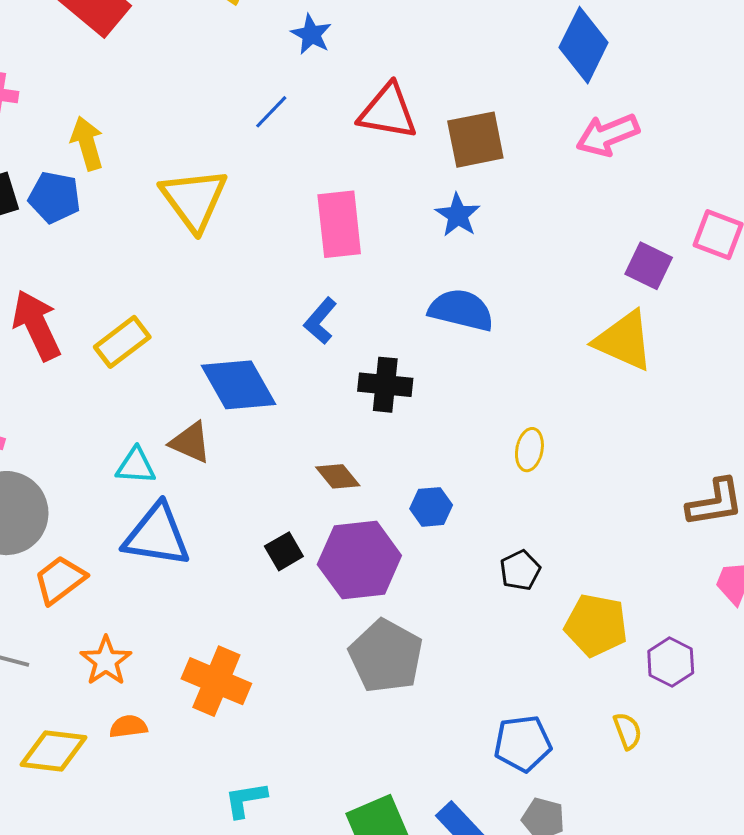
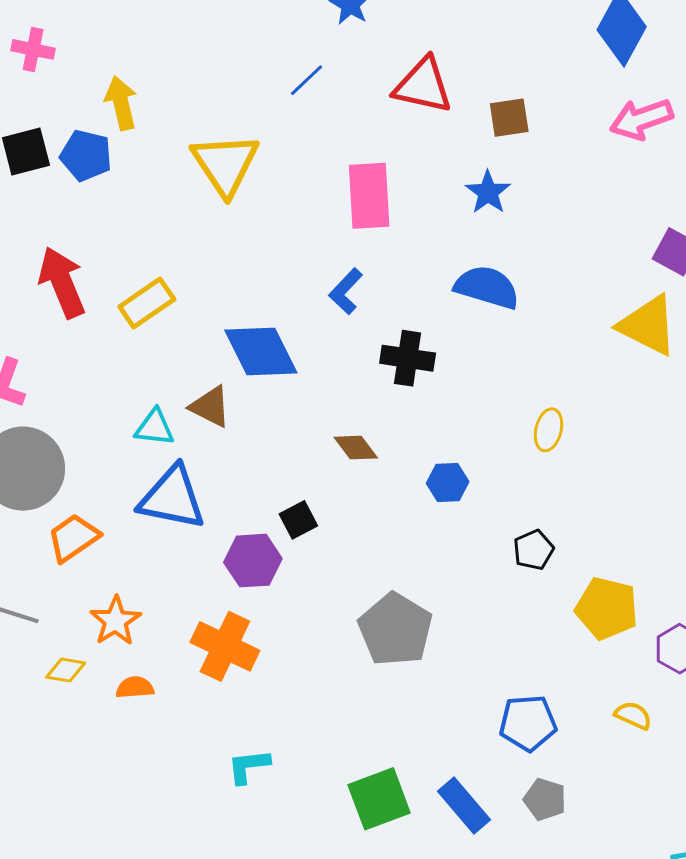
brown square: (475, 140) -> (509, 118), size x0.7
purple hexagon: (359, 560) -> (253, 561), moved, size x0.7
yellow semicircle: (628, 731) -> (633, 715), turned -48
yellow diamond: (54, 751) -> (66, 670), moved, size x0.6

